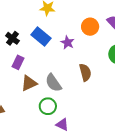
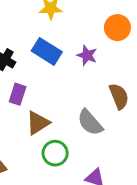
gray semicircle: (53, 83) -> (90, 123), moved
green circle: (48, 106) -> (55, 153), moved

